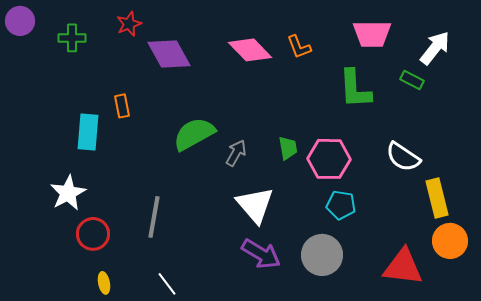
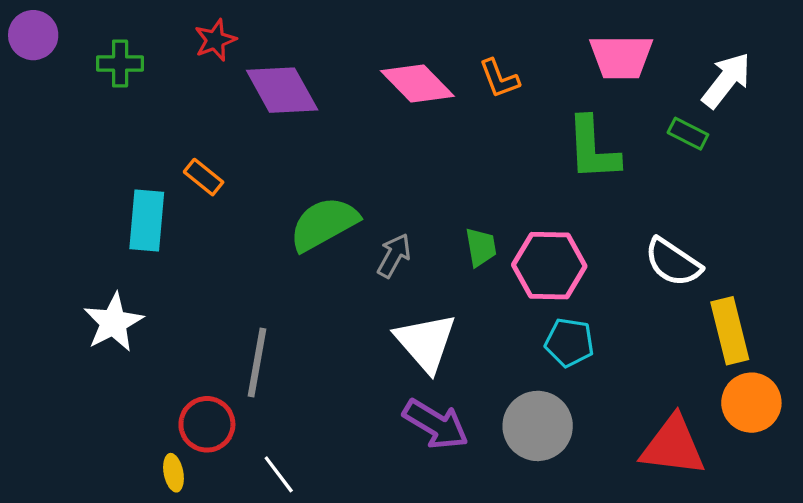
orange rectangle: (122, 106) -> (204, 177), turned -40
red circle: (93, 234) -> (207, 424), moved

